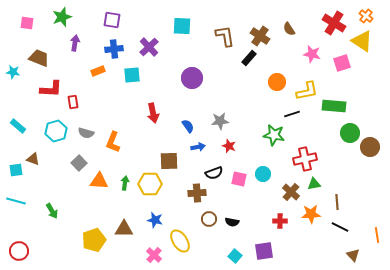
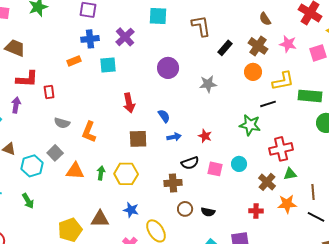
brown cross: (260, 36) -> (258, 46), moved
purple arrow: (75, 43) -> (16, 105), moved
gray star: (220, 121) -> (208, 84), moved
cyan hexagon: (56, 131) -> (32, 166), moved
brown square: (169, 161) -> (138, 139), moved

